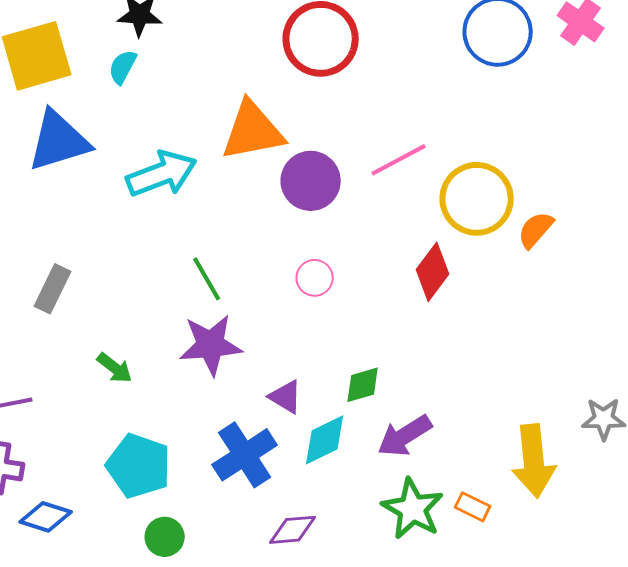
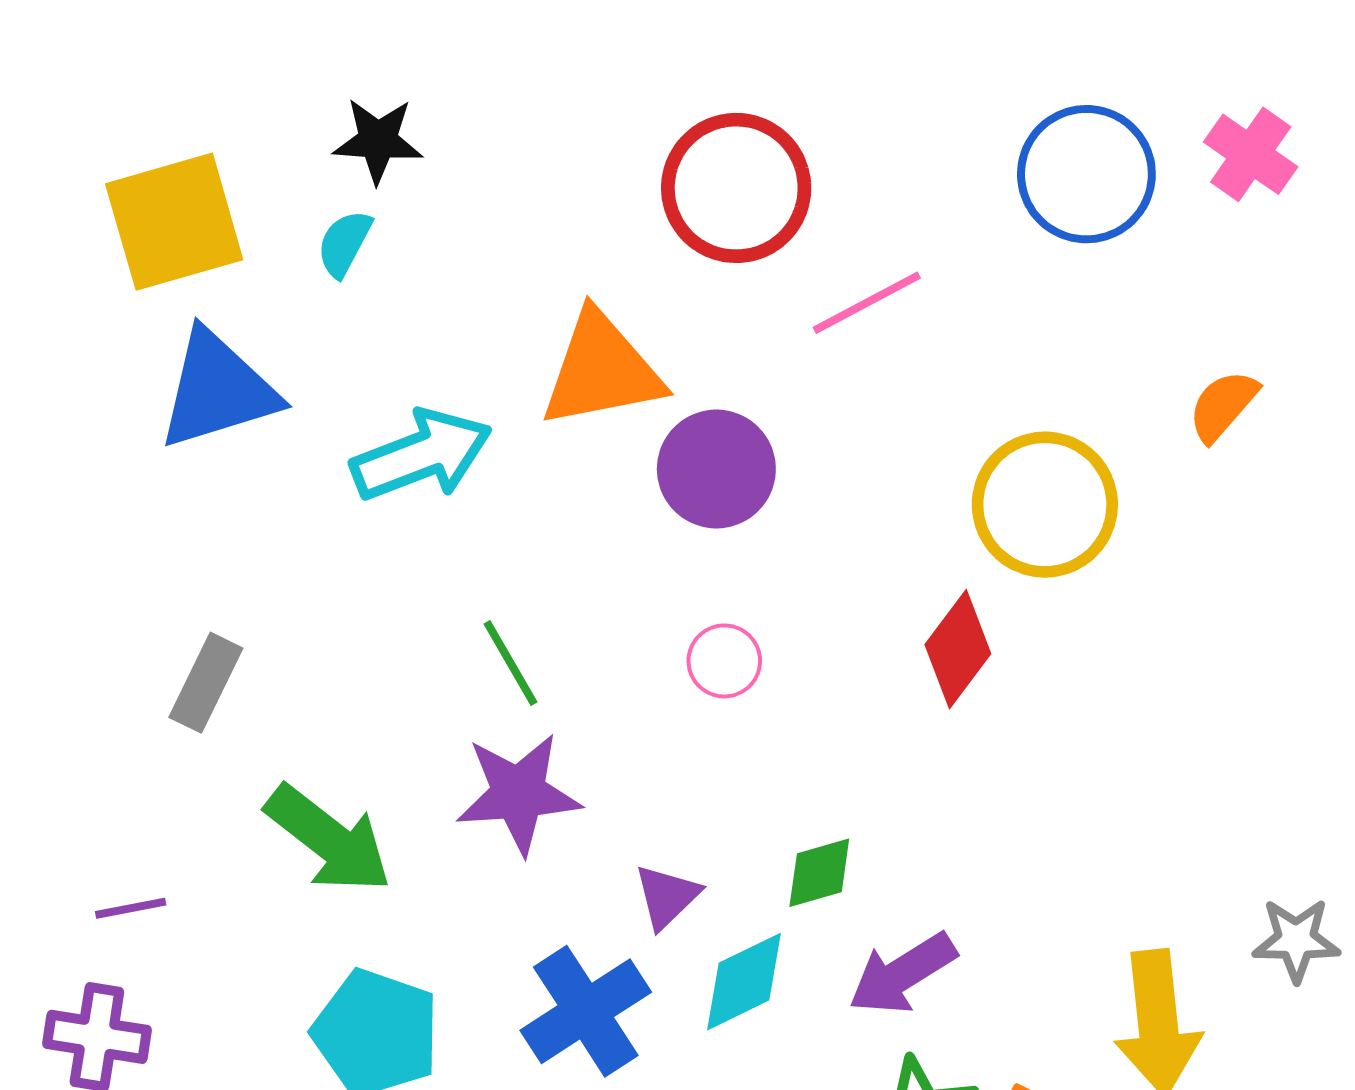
pink line: (399, 160) -> (867, 303), moved
orange semicircle: (536, 230) -> (1223, 406), moved
green arrow: (115, 368) -> (329, 839), size x1.8
purple triangle: (286, 397) -> (667, 896), turned 45

